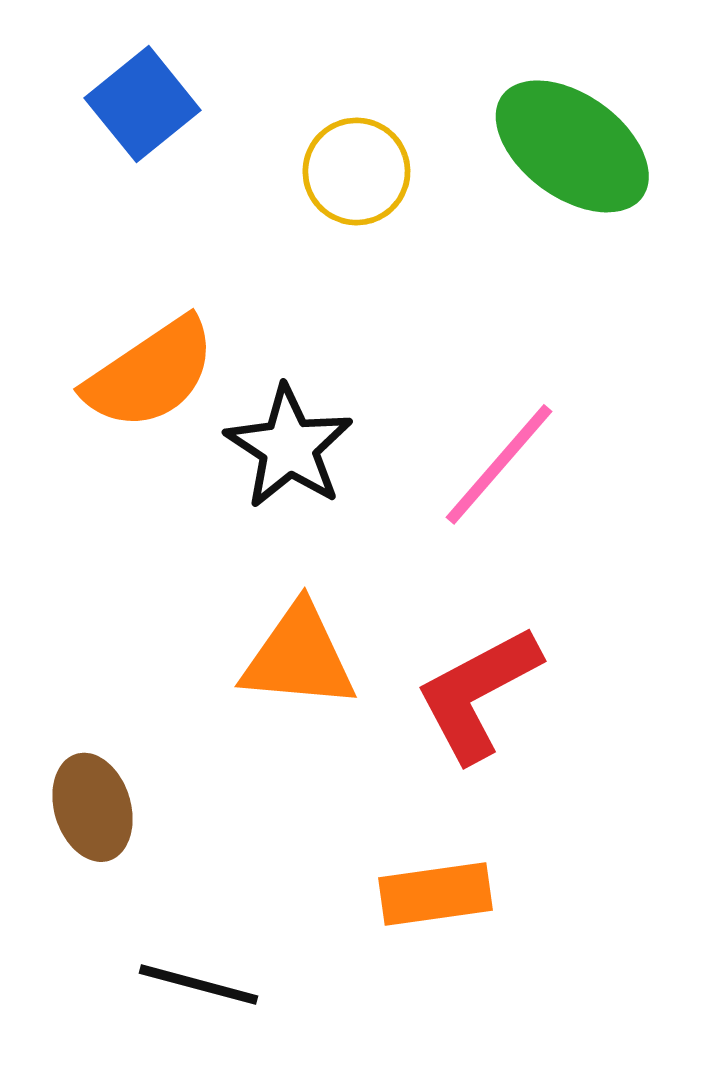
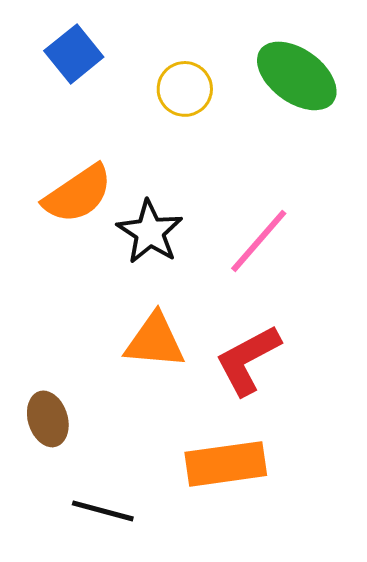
orange rectangle: (435, 894) -> (226, 464), size x1.4

